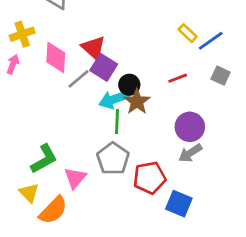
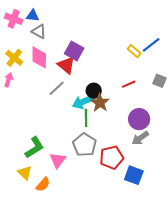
yellow cross: (22, 34) -> (14, 58), turned -30
blue line: (211, 41) -> (151, 45), moved
pink diamond: (56, 57) -> (39, 57), moved
purple square: (104, 67) -> (74, 51), moved
orange semicircle: (53, 210) -> (43, 184), size x0.7

